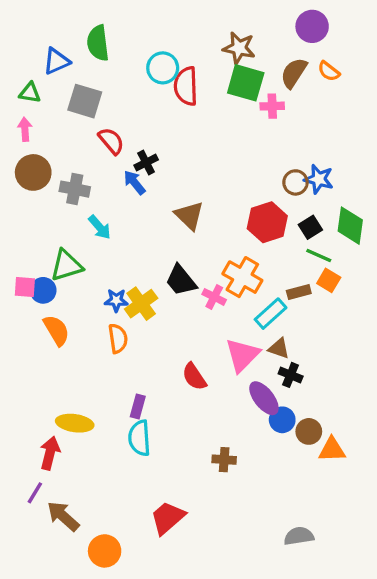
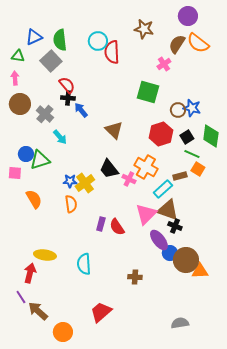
green semicircle: (98, 43) -> (60, 40), moved
orange semicircle: (329, 71) -> (198, 43), size x1.6
green square: (246, 83) -> (148, 92), moved
gray square: (85, 101) -> (51, 61), turned 30
pink cross: (272, 106) -> (164, 64), turned -32
black cross: (146, 163) -> (68, 98), moved, turned 32
gray cross: (75, 189) -> (45, 114), turned 30
blue circle: (43, 290) -> (26, 154), moved
brown triangle: (279, 348) -> (168, 210), size x1.6
purple rectangle: (138, 407) -> (101, 224), moved
brown circle: (309, 431) -> (186, 260), size x1.6
purple line: (35, 493) -> (21, 297), turned -64

